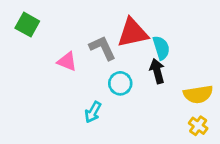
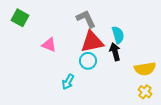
red triangle: (133, 33) -> (92, 42), moved
gray L-shape: (102, 48) -> (86, 19), moved

